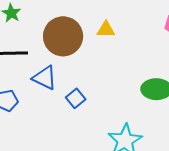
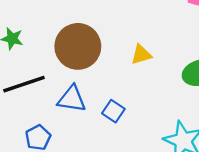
yellow triangle: (106, 30) -> (141, 55), moved

